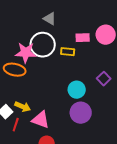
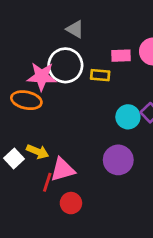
cyan circle: (77, 90) -> (128, 117), moved
pink triangle: (41, 120) -> (63, 170), turned -36
red line: (16, 125) -> (47, 182), moved

